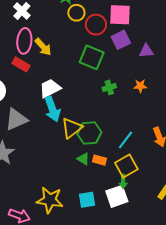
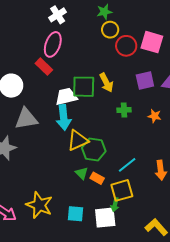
purple square: (121, 40) -> (145, 80), moved
yellow arrow: (43, 47) -> (106, 83), moved
green square: (92, 57) -> (84, 87), moved, turned -35

